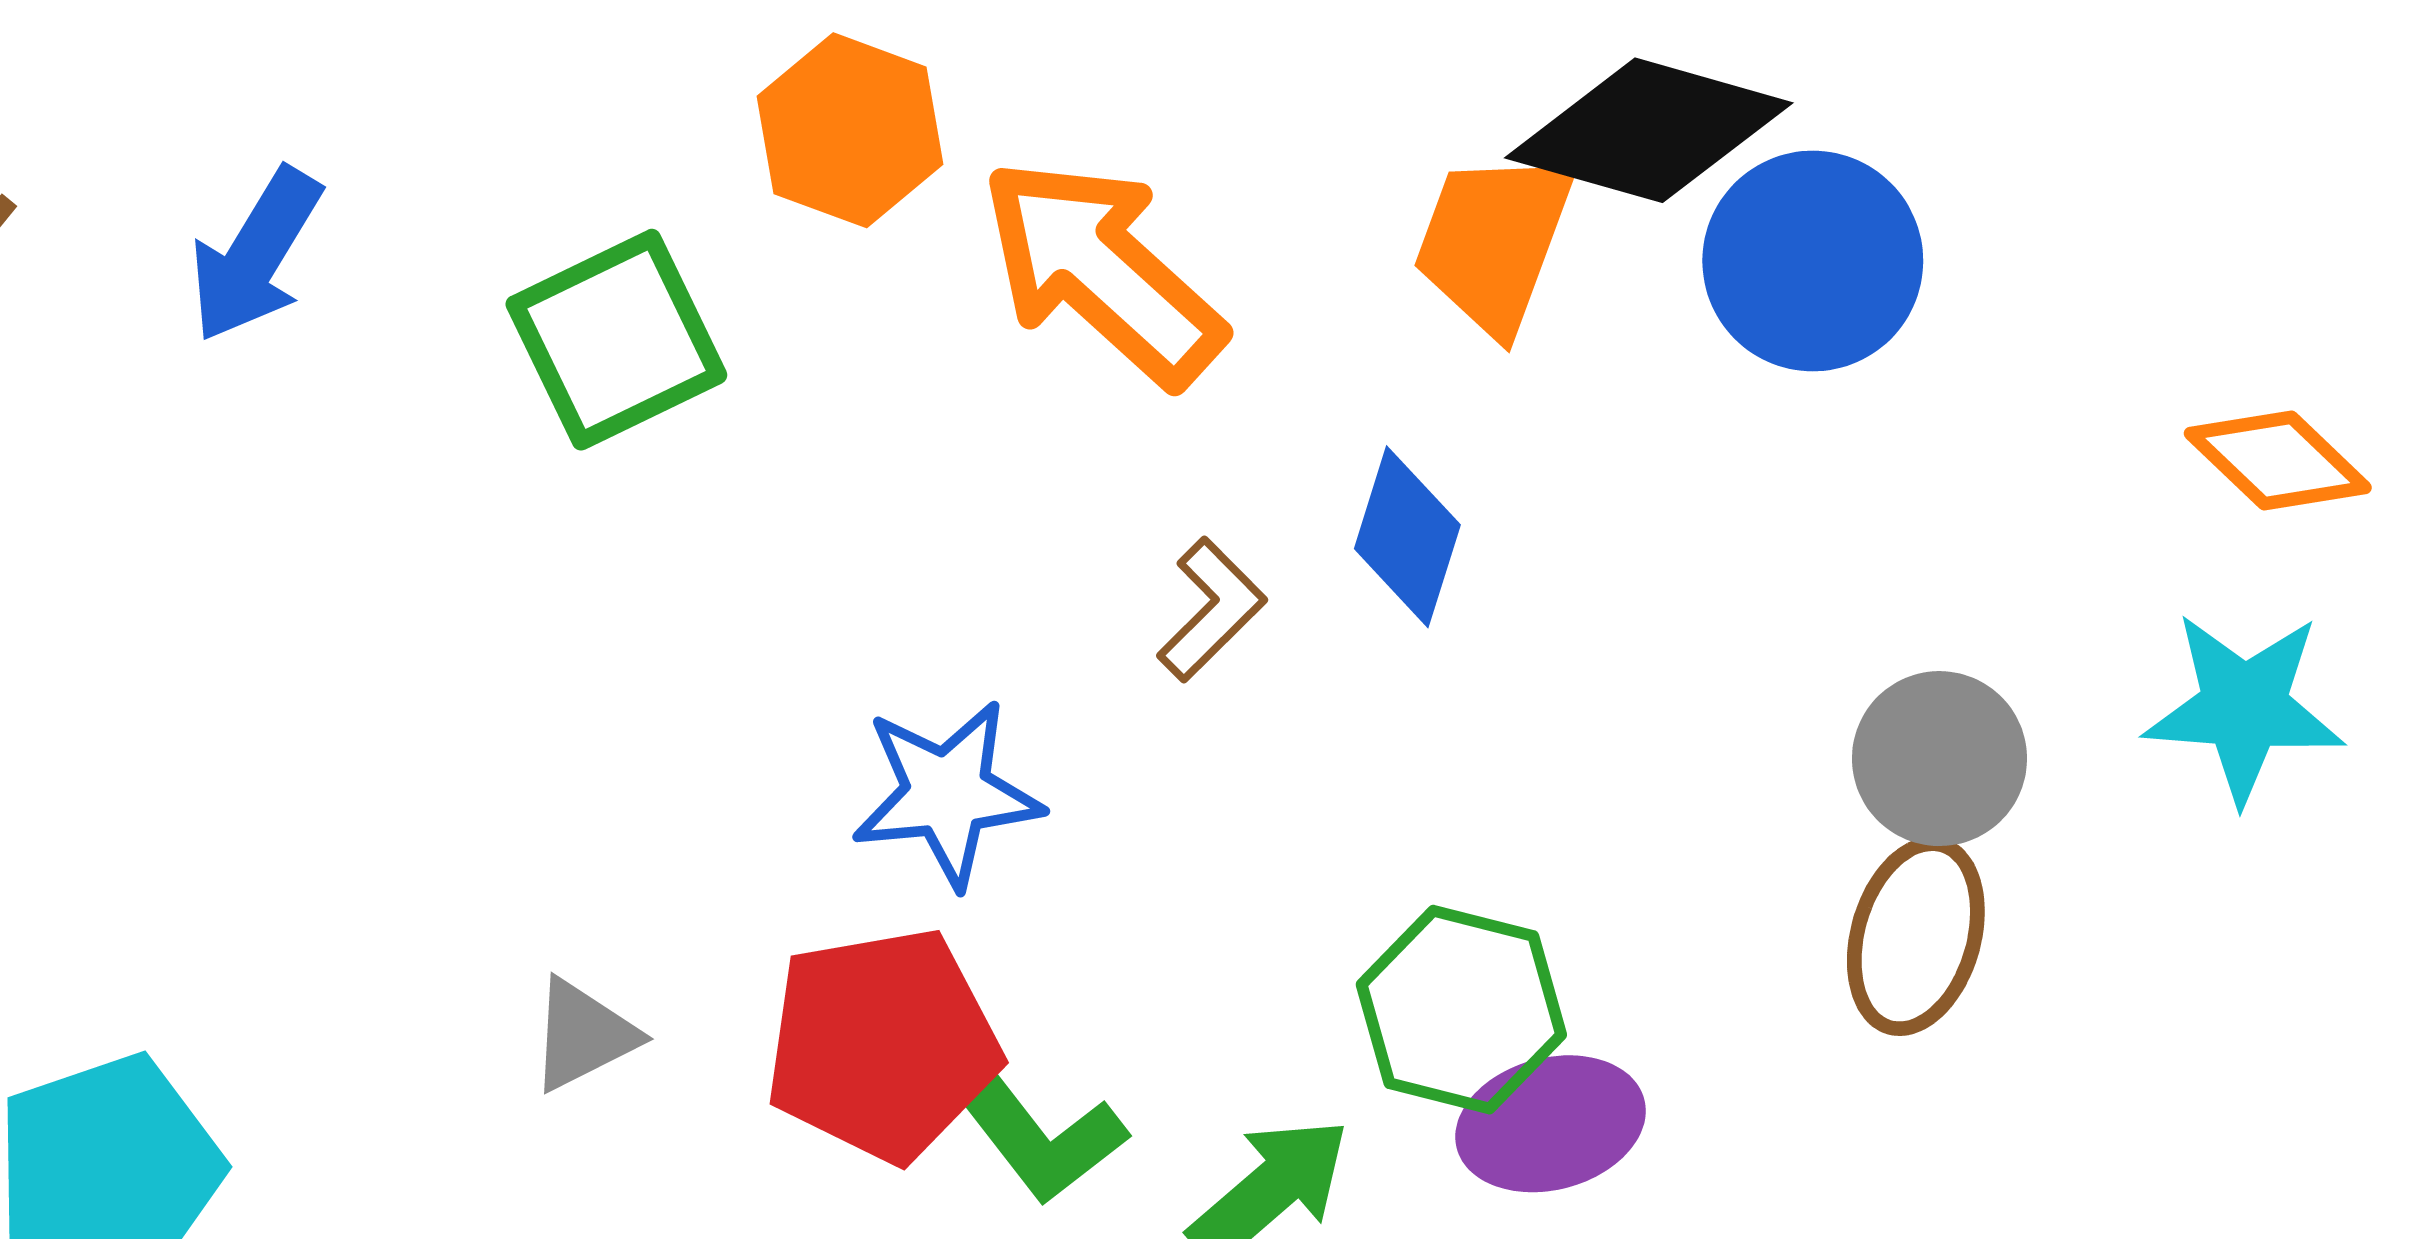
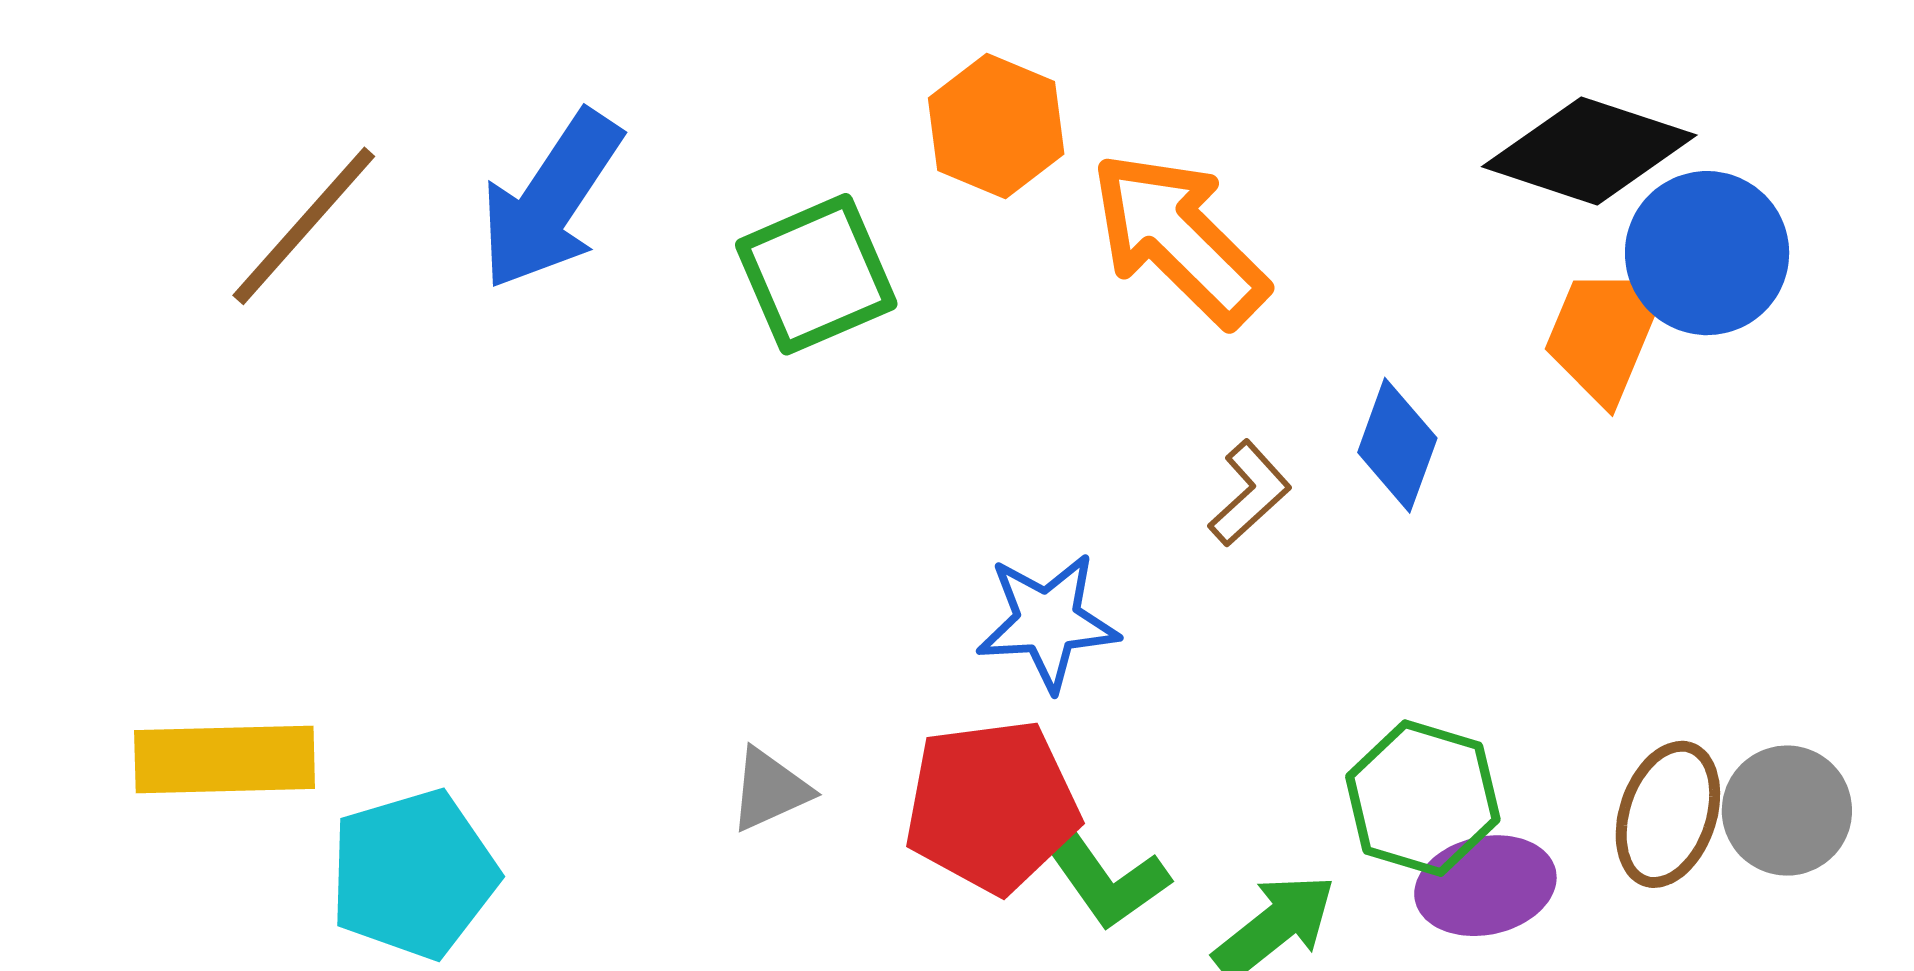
orange trapezoid: (1494, 242) -> (1605, 334), moved
blue arrow: (255, 255) -> (551, 200), size x1.4
gray circle: (1939, 759) -> (1787, 811), moved
brown ellipse: (1916, 936) -> (1668, 814), moved

